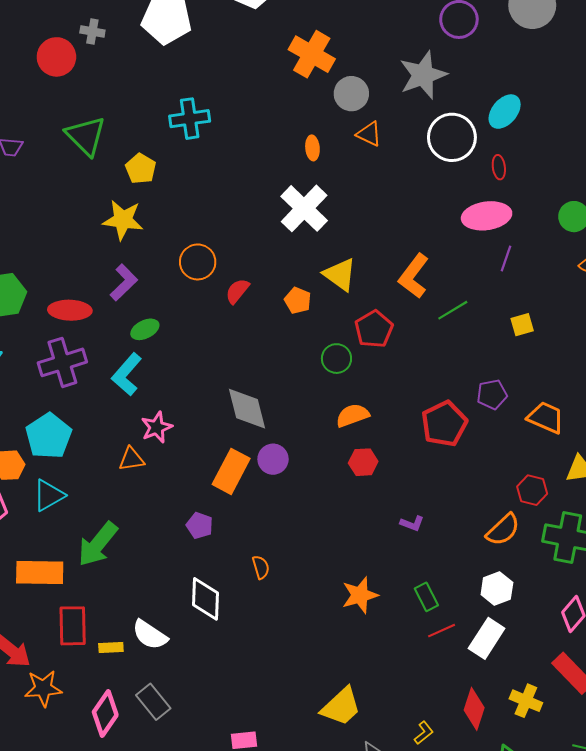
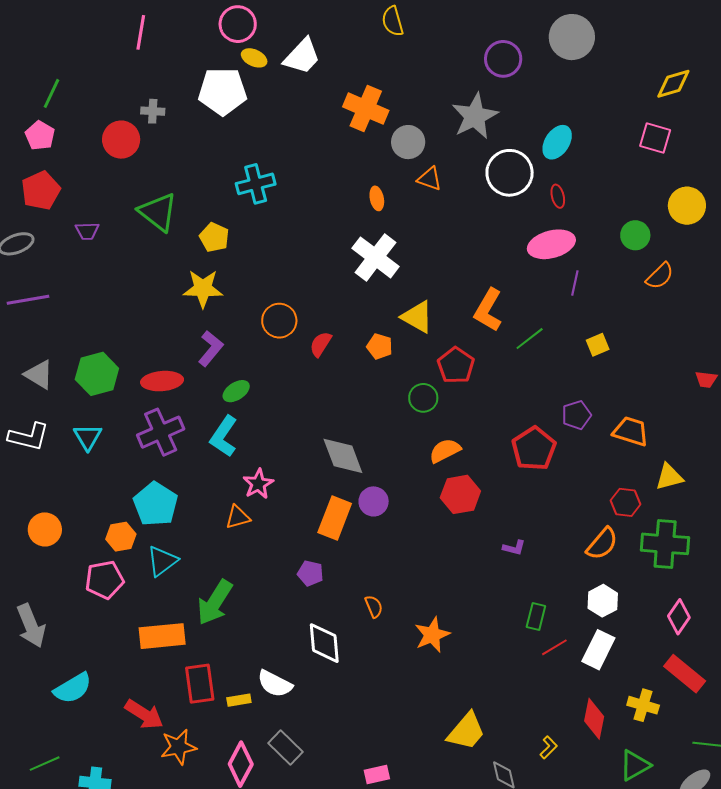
red hexagon: (363, 462) -> (460, 494), size x1.4
orange star: (360, 595) -> (432, 635), moved
green rectangle: (426, 597) -> (536, 617), turned 48

